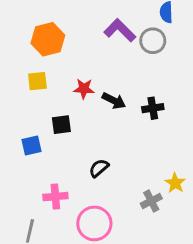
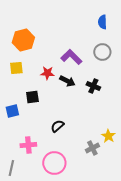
purple L-shape: (120, 30) -> (71, 57), moved
gray circle: (153, 41) -> (102, 52), moved
black cross: (153, 108) -> (93, 86), turned 32

